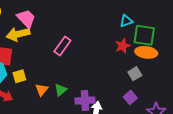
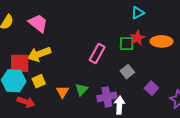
yellow arrow: (18, 34) -> (39, 54), moved
green square: (144, 35) -> (127, 44), moved, size x0.7
pink rectangle: (62, 46) -> (97, 53), moved
gray square: (135, 74) -> (127, 72), moved

